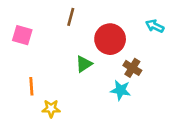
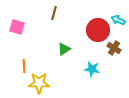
red circle: (110, 39) -> (98, 30), moved
brown cross: (132, 68) -> (114, 48), moved
yellow star: (51, 109) -> (39, 83), size x1.5

